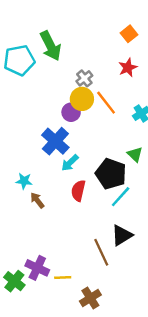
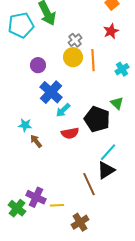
orange line: (106, 103) -> (93, 60), turned 35
purple circle: (71, 112) -> (38, 65), moved
red semicircle: (78, 191) -> (70, 133), turned -114
cyan line: (121, 197) -> (108, 152), moved

